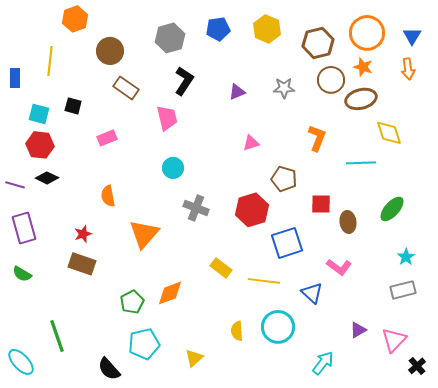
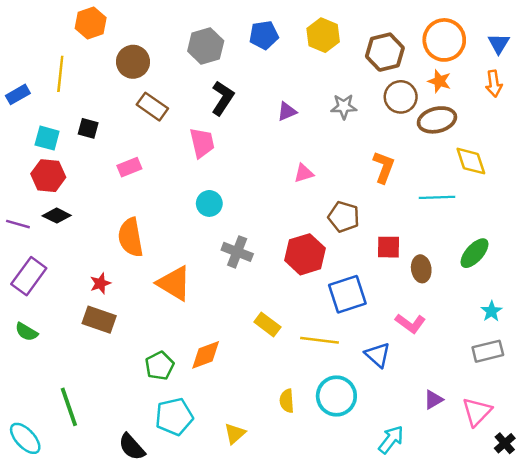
blue rectangle: (15, 78) -> (18, 94), turned 60
orange semicircle: (108, 196) -> (131, 237), size x1.5
purple rectangle: (24, 228) -> (29, 276), turned 52
orange triangle: (144, 234) -> (174, 283), turned -40

